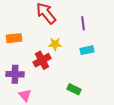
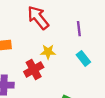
cyan rectangle: (87, 50) -> (83, 58), turned 64

